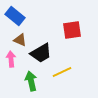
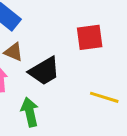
yellow line: (62, 72) -> (104, 97), moved, turned 42

